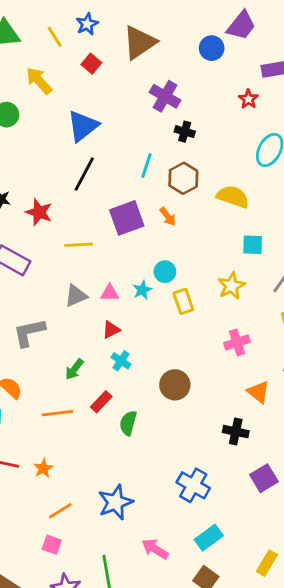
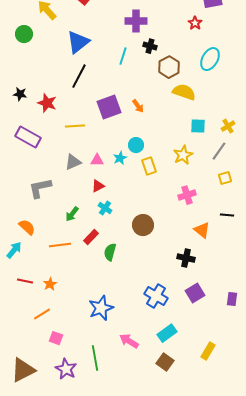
purple cross: (165, 96) -> (136, 21), turned -30
cyan line: (147, 166) -> (123, 56), moved
brown hexagon: (183, 178) -> (169, 67), moved
purple square: (264, 478) -> (195, 293), moved
orange line: (60, 511) -> (42, 314), moved

